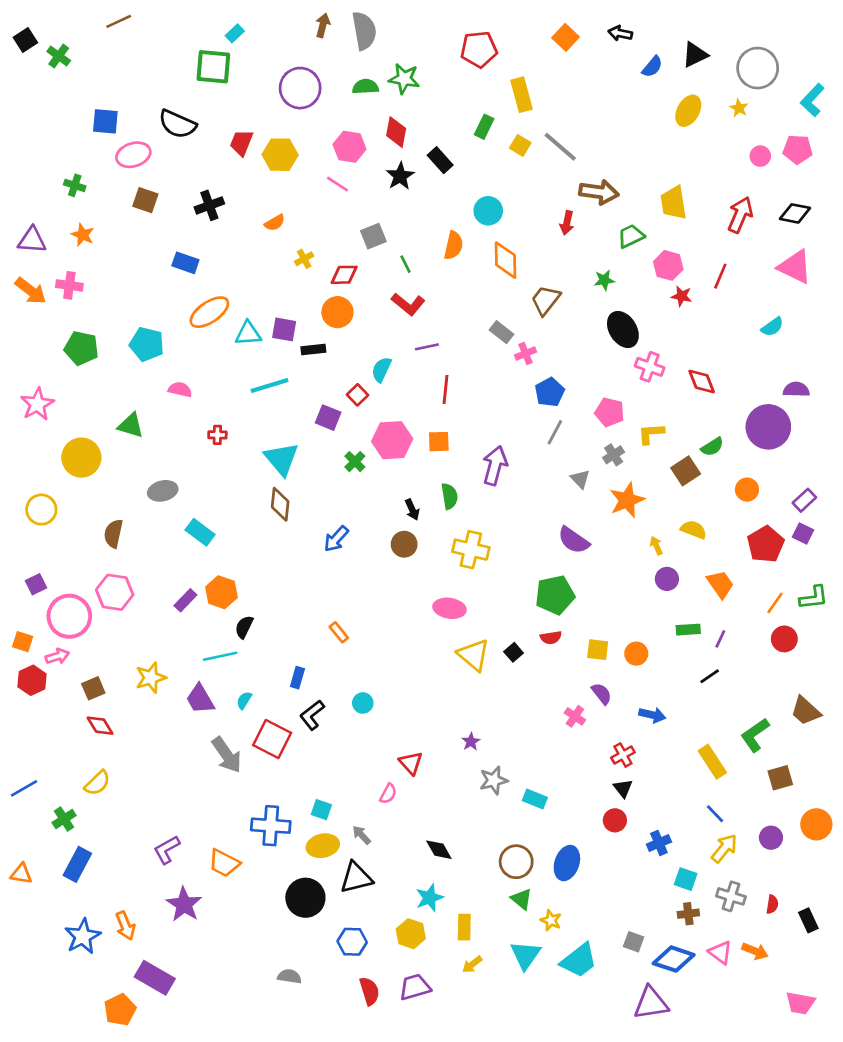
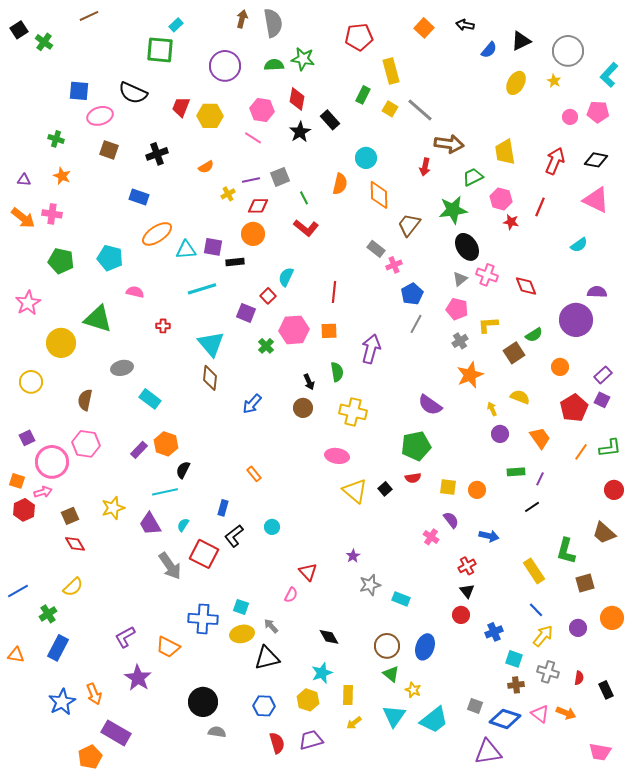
purple triangle: (32, 240) -> (24, 180), size x0.6
green star: (604, 280) -> (453, 210), size x1.8
purple line: (427, 347) -> (251, 180), moved
green triangle: (131, 426) -> (98, 319), size x1.4
gray triangle: (580, 479) -> (460, 279), moved, turned 35
red circle: (784, 639) -> (614, 490), moved
green L-shape: (755, 735) -> (566, 551), turned -40
black circle: (305, 898) -> (203, 702), moved

